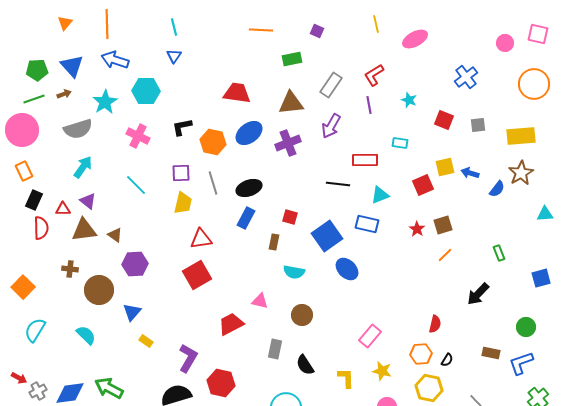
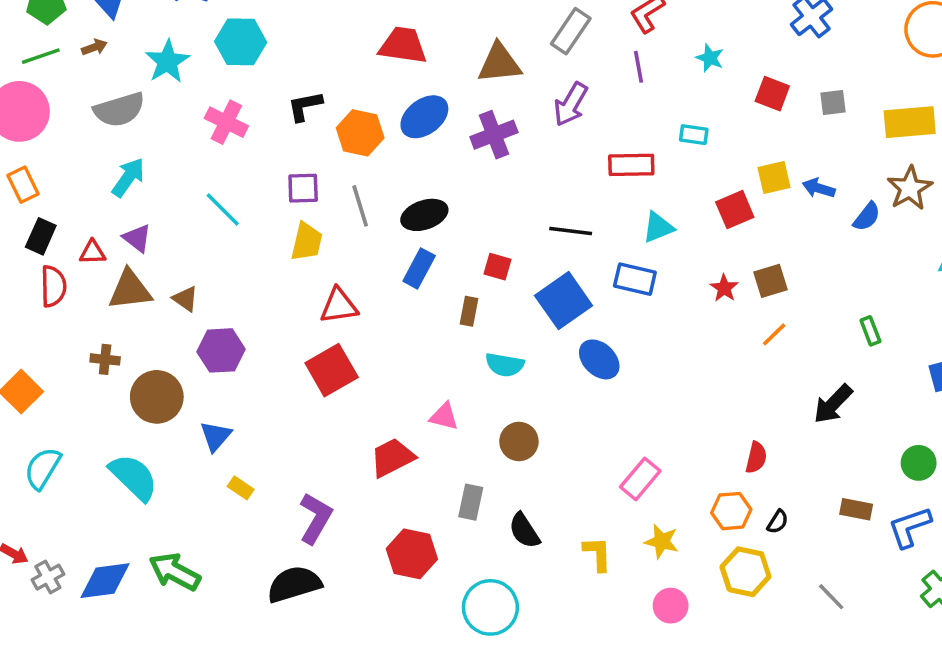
black line: (338, 184) -> (571, 231), moved
cyan semicircle: (86, 335) -> (134, 477), size x1.4
red hexagon: (221, 383) -> (412, 554), moved

